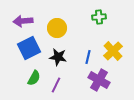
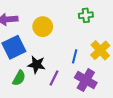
black star: (58, 57) -> (37, 65), moved
purple line: (56, 85) -> (54, 78), moved

